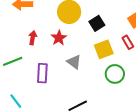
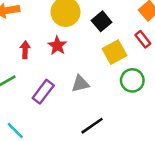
gray triangle: (74, 62) -> (80, 84), moved, turned -42
purple rectangle: (42, 73) -> (43, 92), turned 42

